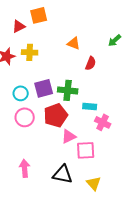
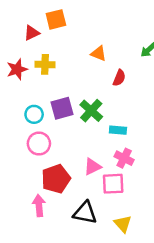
green cross: (68, 90) -> (91, 111), turned 36
red pentagon: (56, 115) -> (56, 179), moved
pink cross: (103, 122) -> (124, 158), moved

